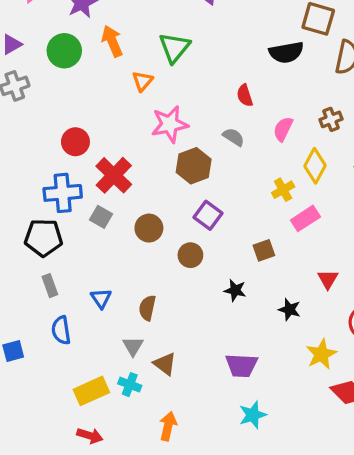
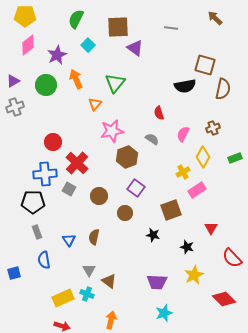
brown square: (264, 250) -> (171, 210), size x1.5
brown semicircle: (147, 308) -> (94, 237), moved
yellow star: (321, 354) -> (194, 275), moved

